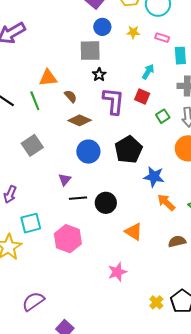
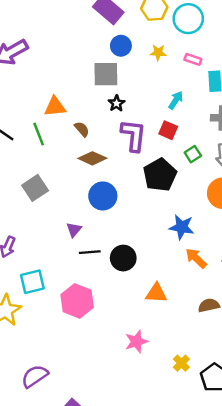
black pentagon: (128, 150) -> (160, 175), moved
orange triangle: (134, 232) -> (156, 293), turned -30
yellow cross: (156, 302) -> (181, 363), moved

